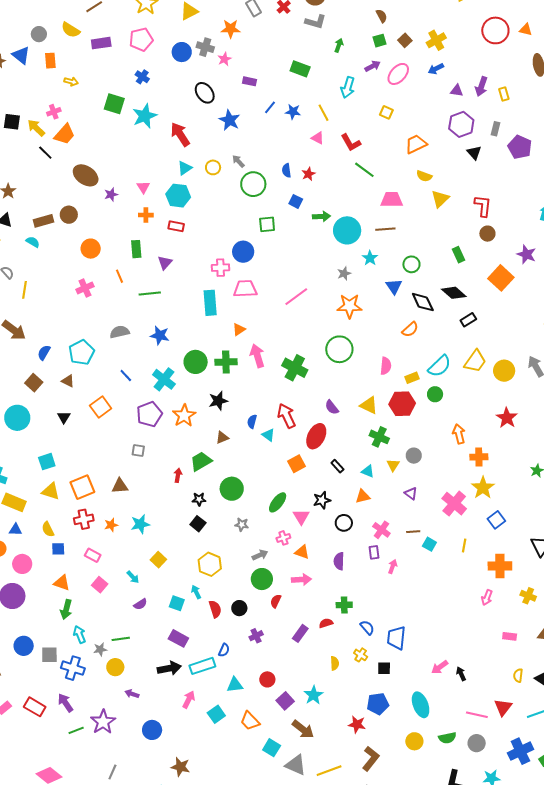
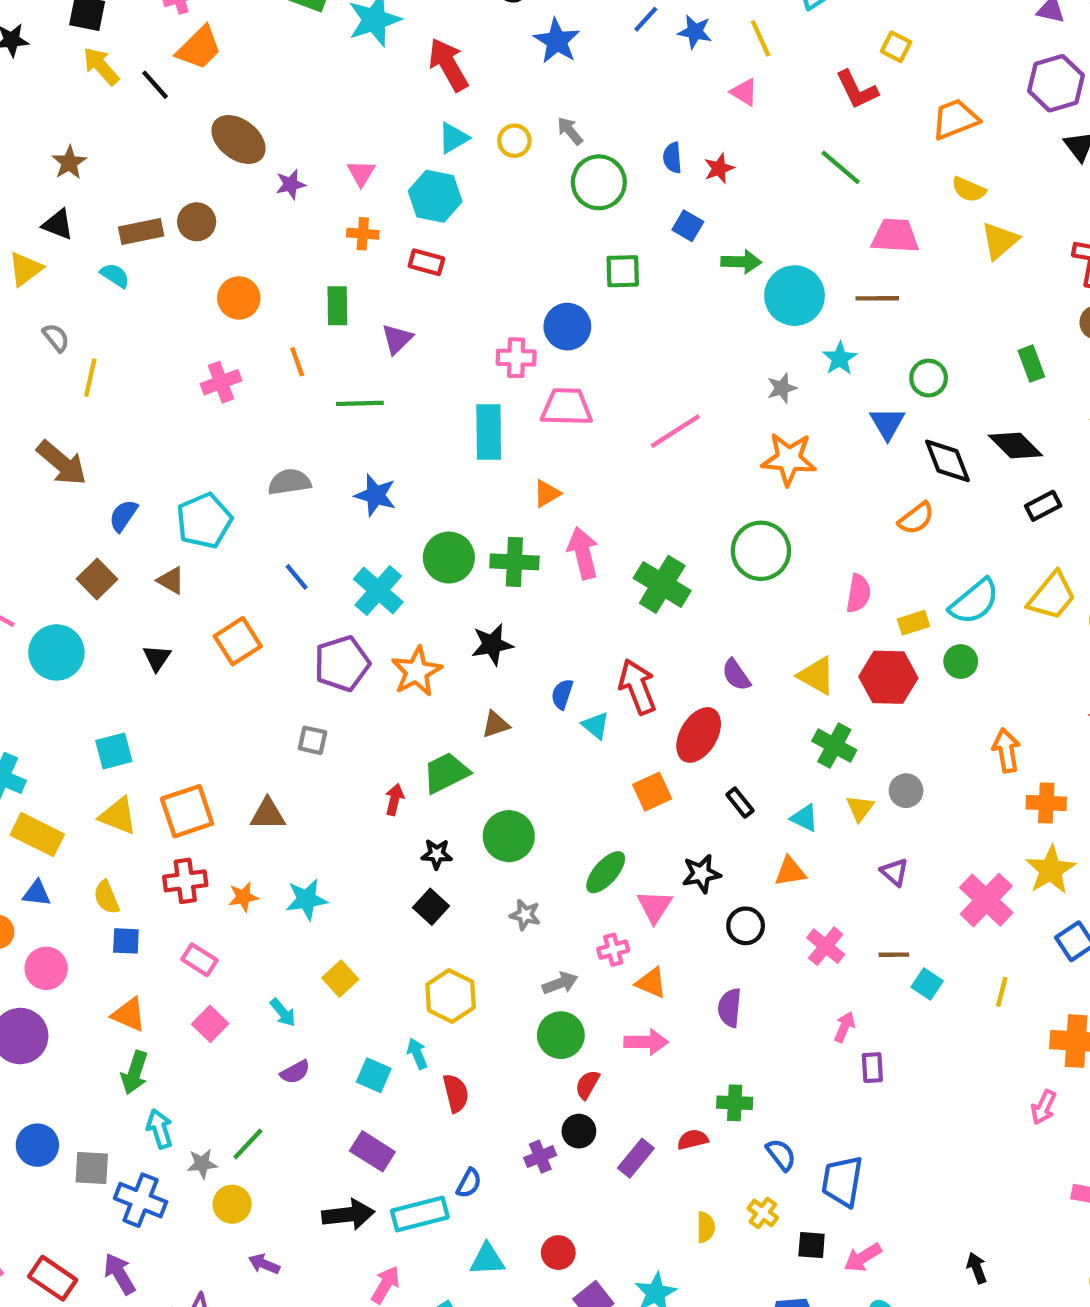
yellow arrow: (36, 128) -> (101, 66), moved
red L-shape: (351, 143) -> (857, 90), moved
purple rectangle: (374, 552) -> (872, 1068), moved
black circle: (239, 608) -> (579, 1131), moved
green line: (121, 639) -> (248, 1144), turned -42
pink arrow: (440, 667) -> (863, 1257), moved

